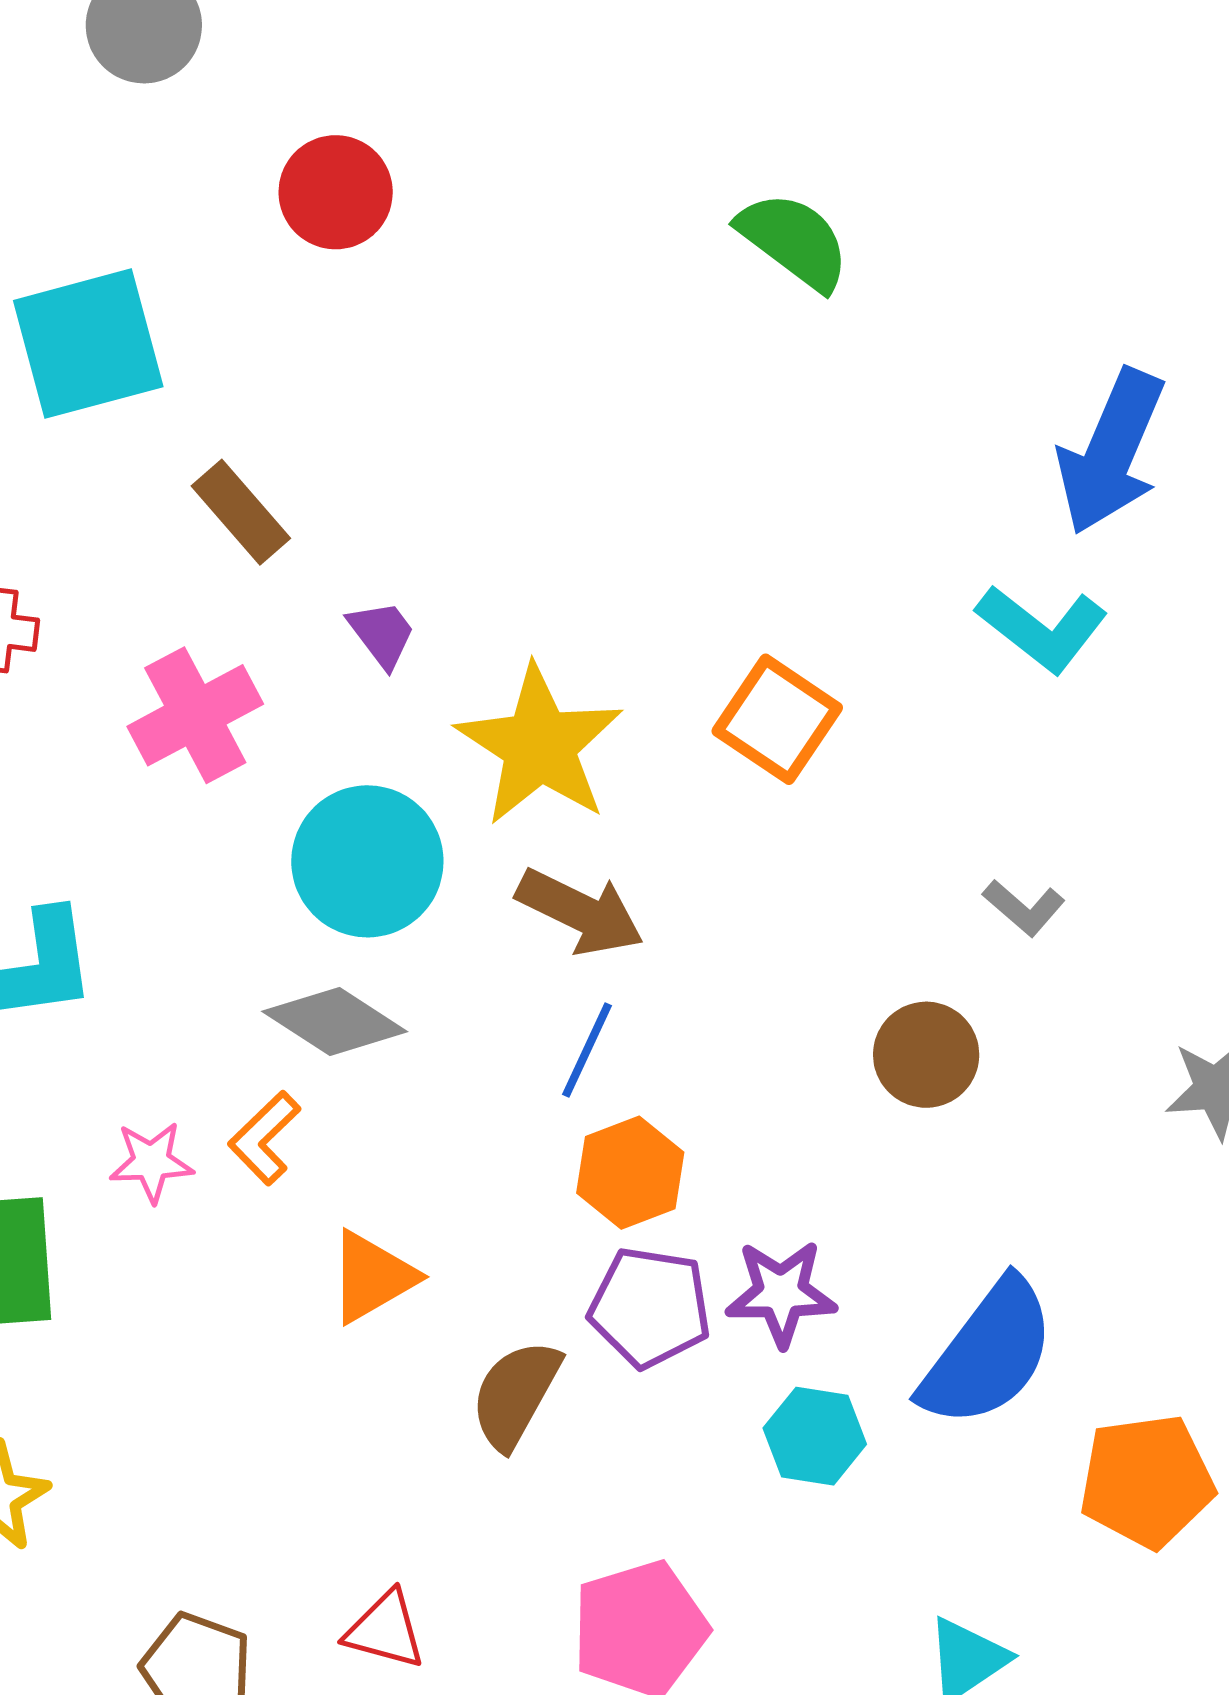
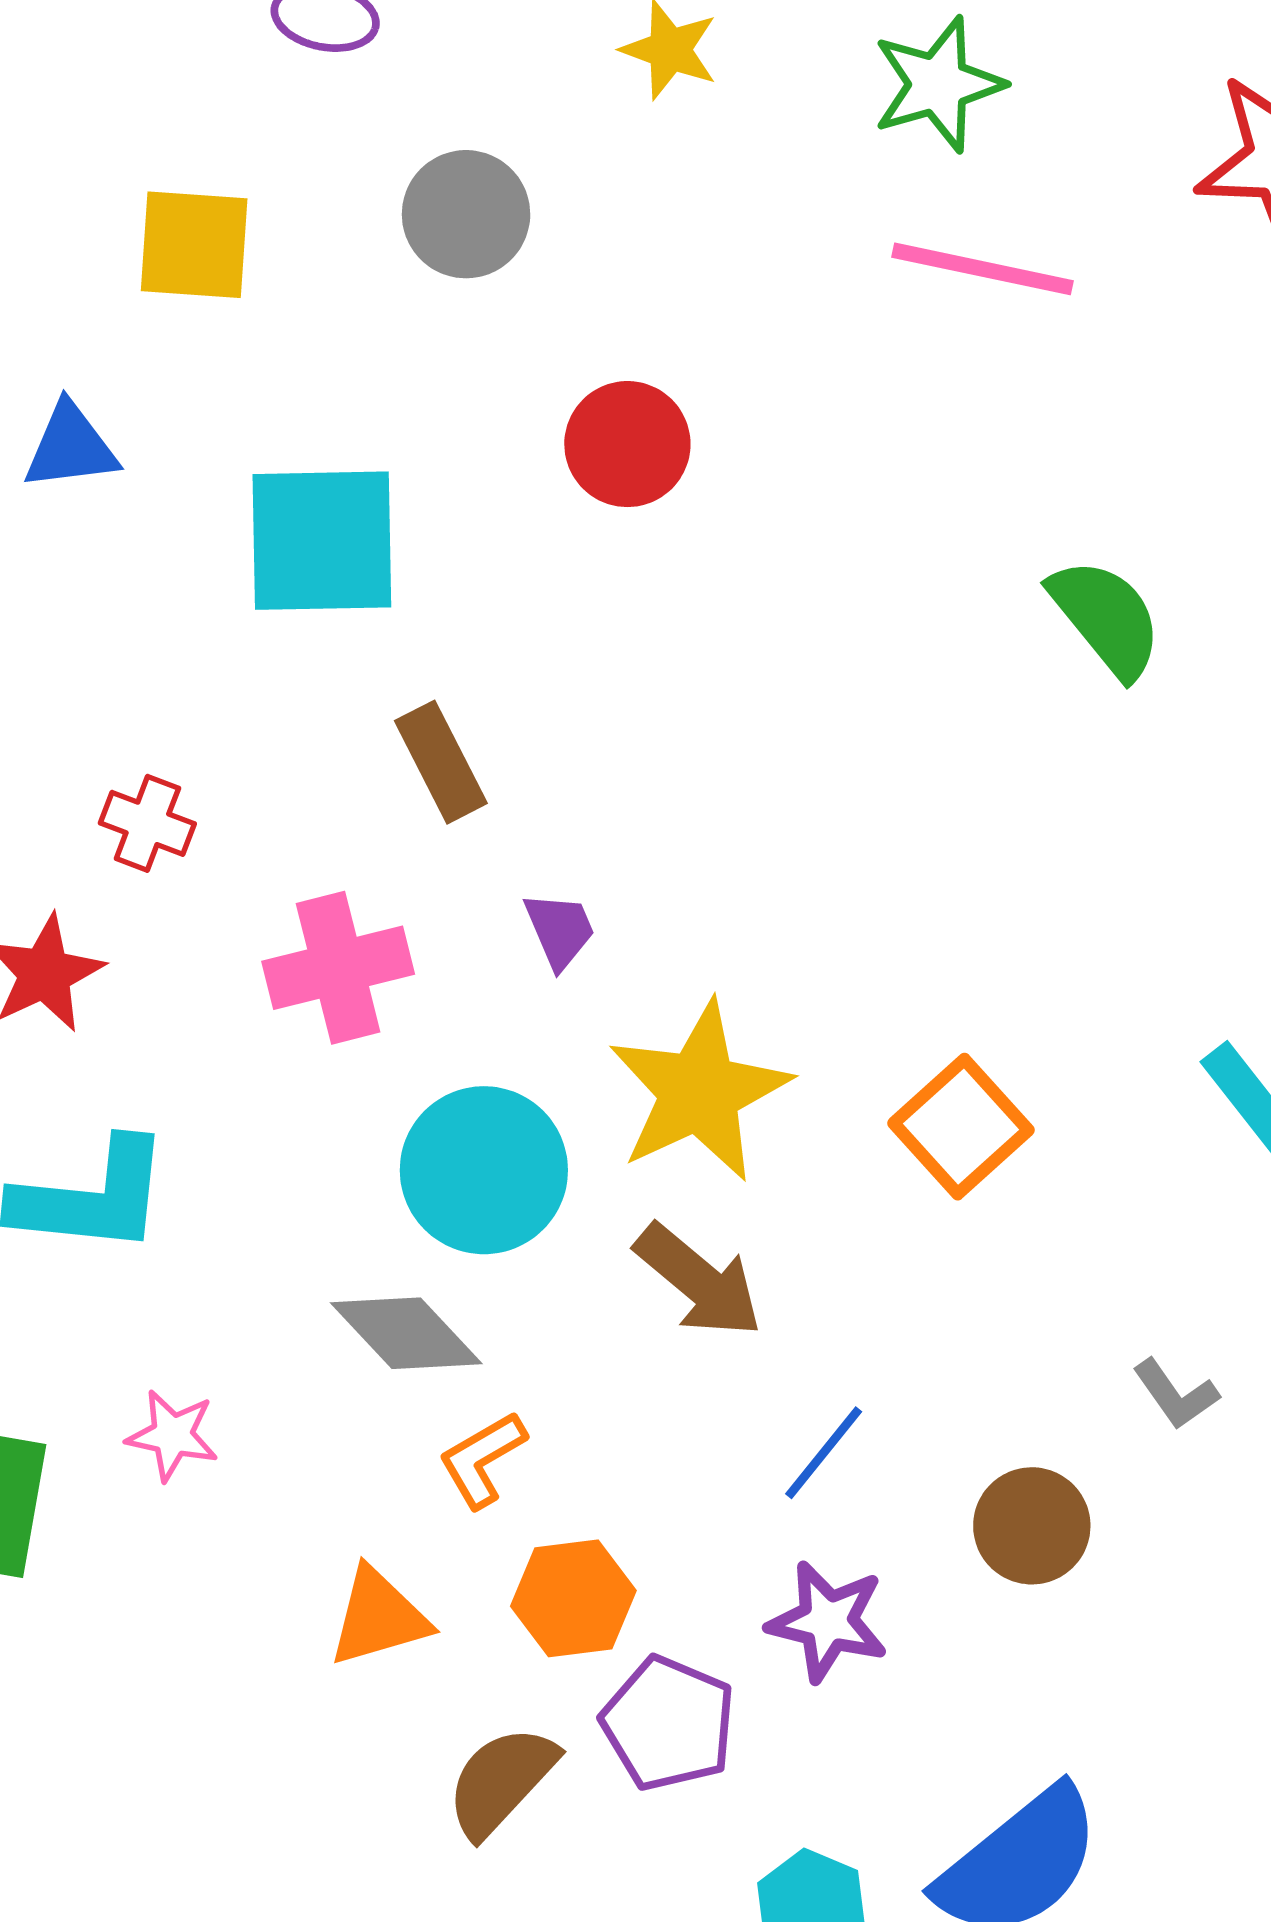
blue line: (587, 1050) -> (824, 1453), moved
orange L-shape: (264, 1138) -> (482, 1459), moved
orange hexagon: (630, 1173) -> (573, 1598), moved
purple star: (781, 1293) -> (828, 1621), moved

